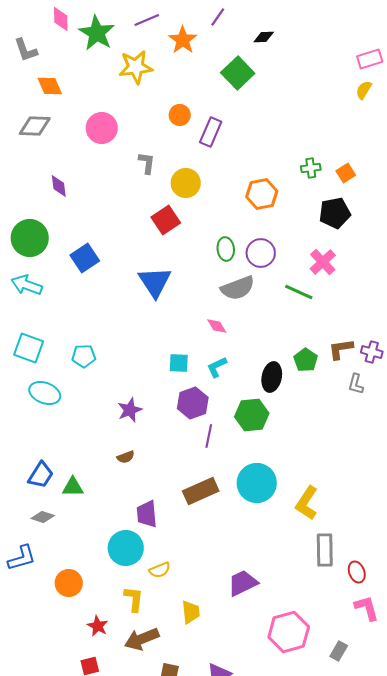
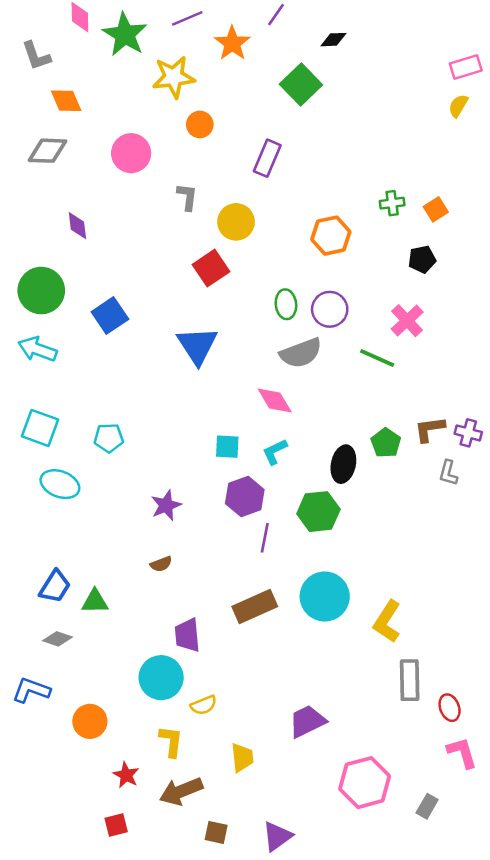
orange circle: (180, 115) -> (200, 124), moved
black pentagon: (335, 213) -> (422, 259), size x0.7
pink diamond: (217, 326) -> (275, 400), size x1.4
blue L-shape: (22, 558) -> (31, 690), turned -144

